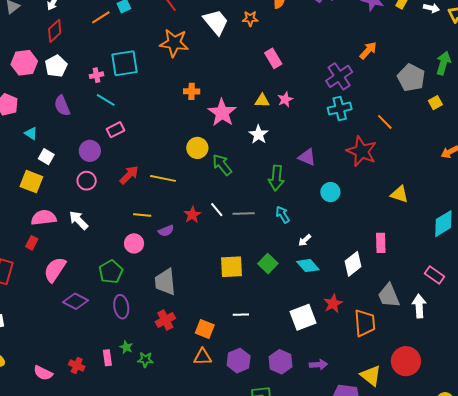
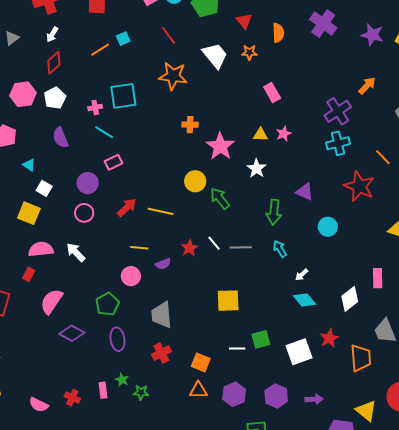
green square: (268, 264) -> (261, 339), moved, turned 30

